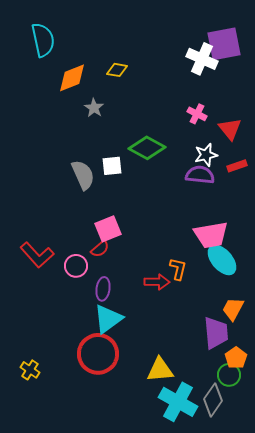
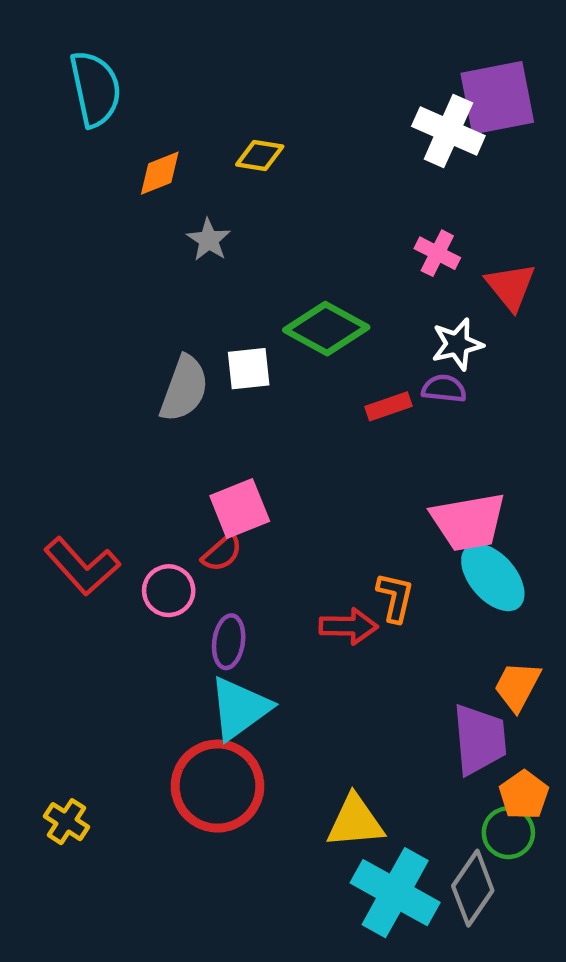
orange diamond: (72, 78) -> (160, 173), size x0.7
red rectangle: (237, 166) -> (388, 406), moved
gray semicircle: (83, 175) -> (184, 389), turned 44
purple semicircle: (200, 175) -> (444, 389), size x0.7

